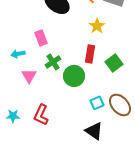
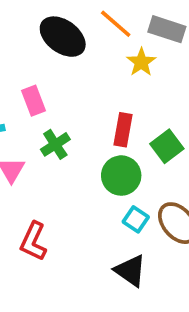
yellow star: (97, 26) -> (141, 62), moved
green circle: (74, 76) -> (121, 176), moved
cyan square: (97, 103) -> (136, 219), turned -32

